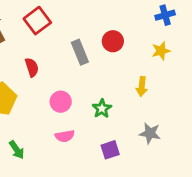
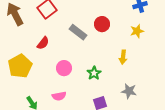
gray rectangle: (80, 52) -> (78, 32), turned -30
red semicircle: (32, 67) -> (43, 43), turned 56
pink semicircle: (65, 136) -> (59, 96), moved

